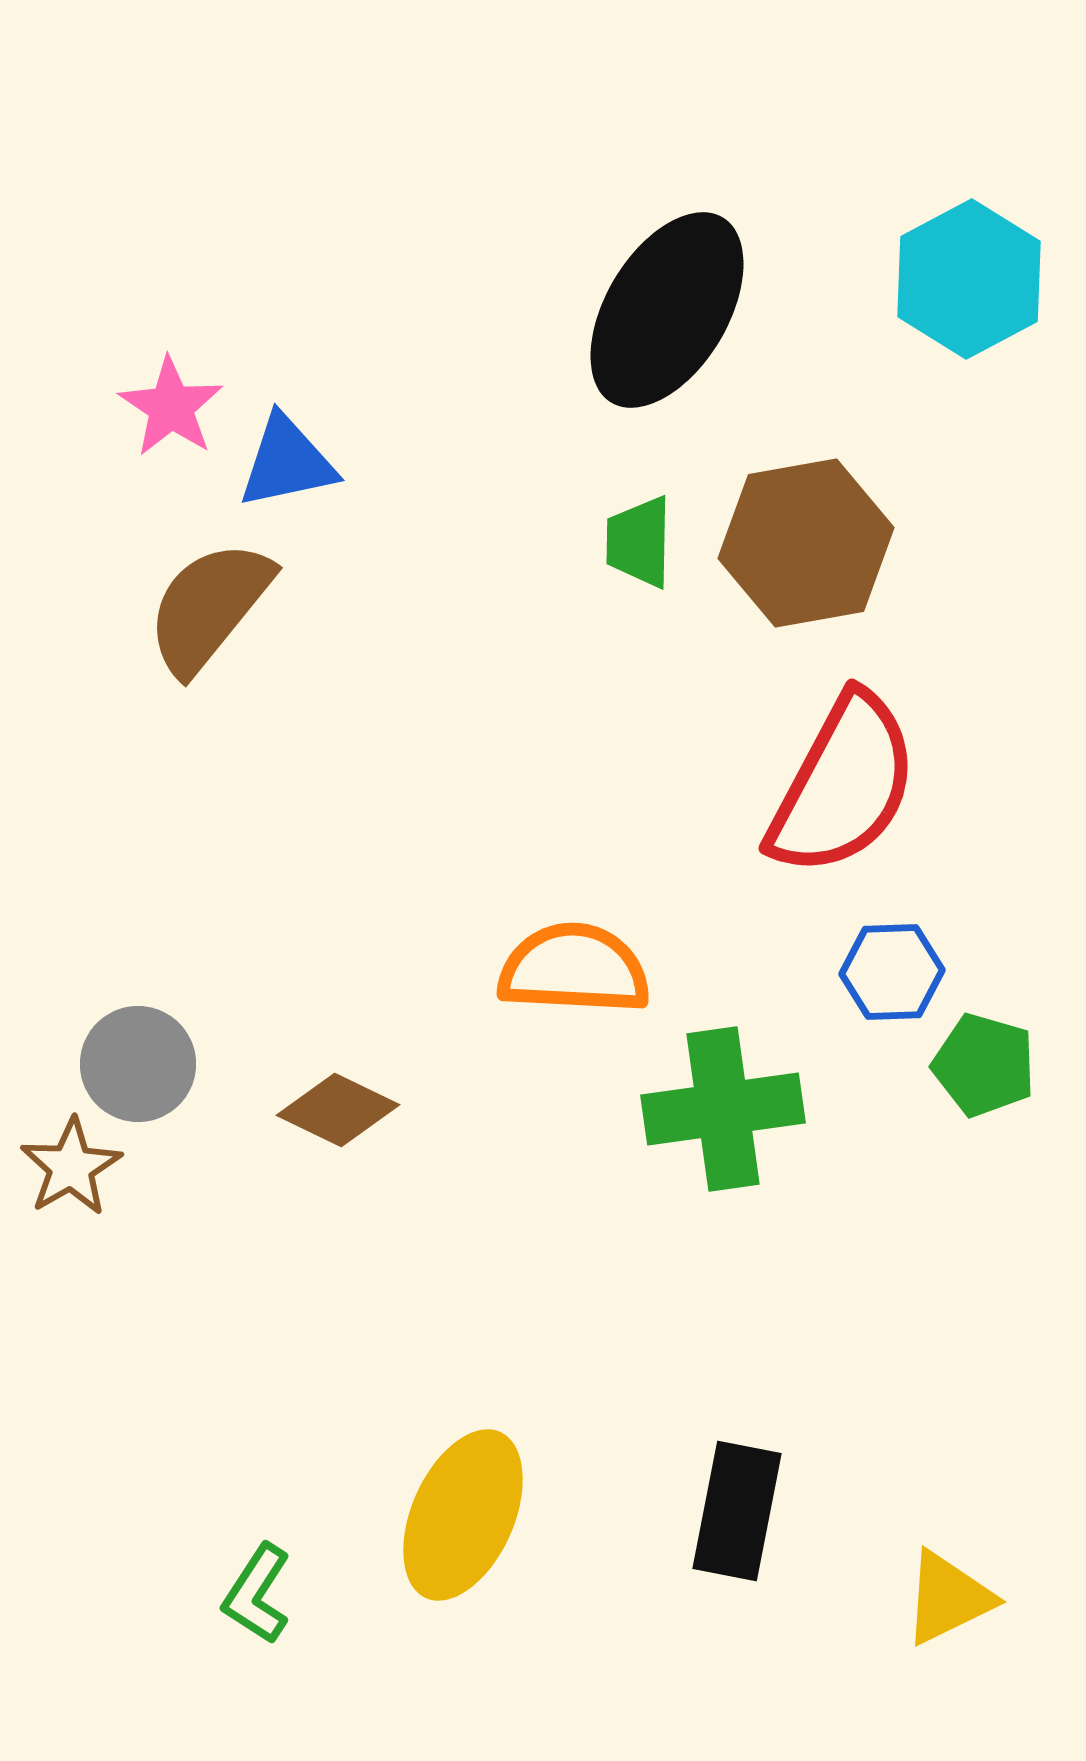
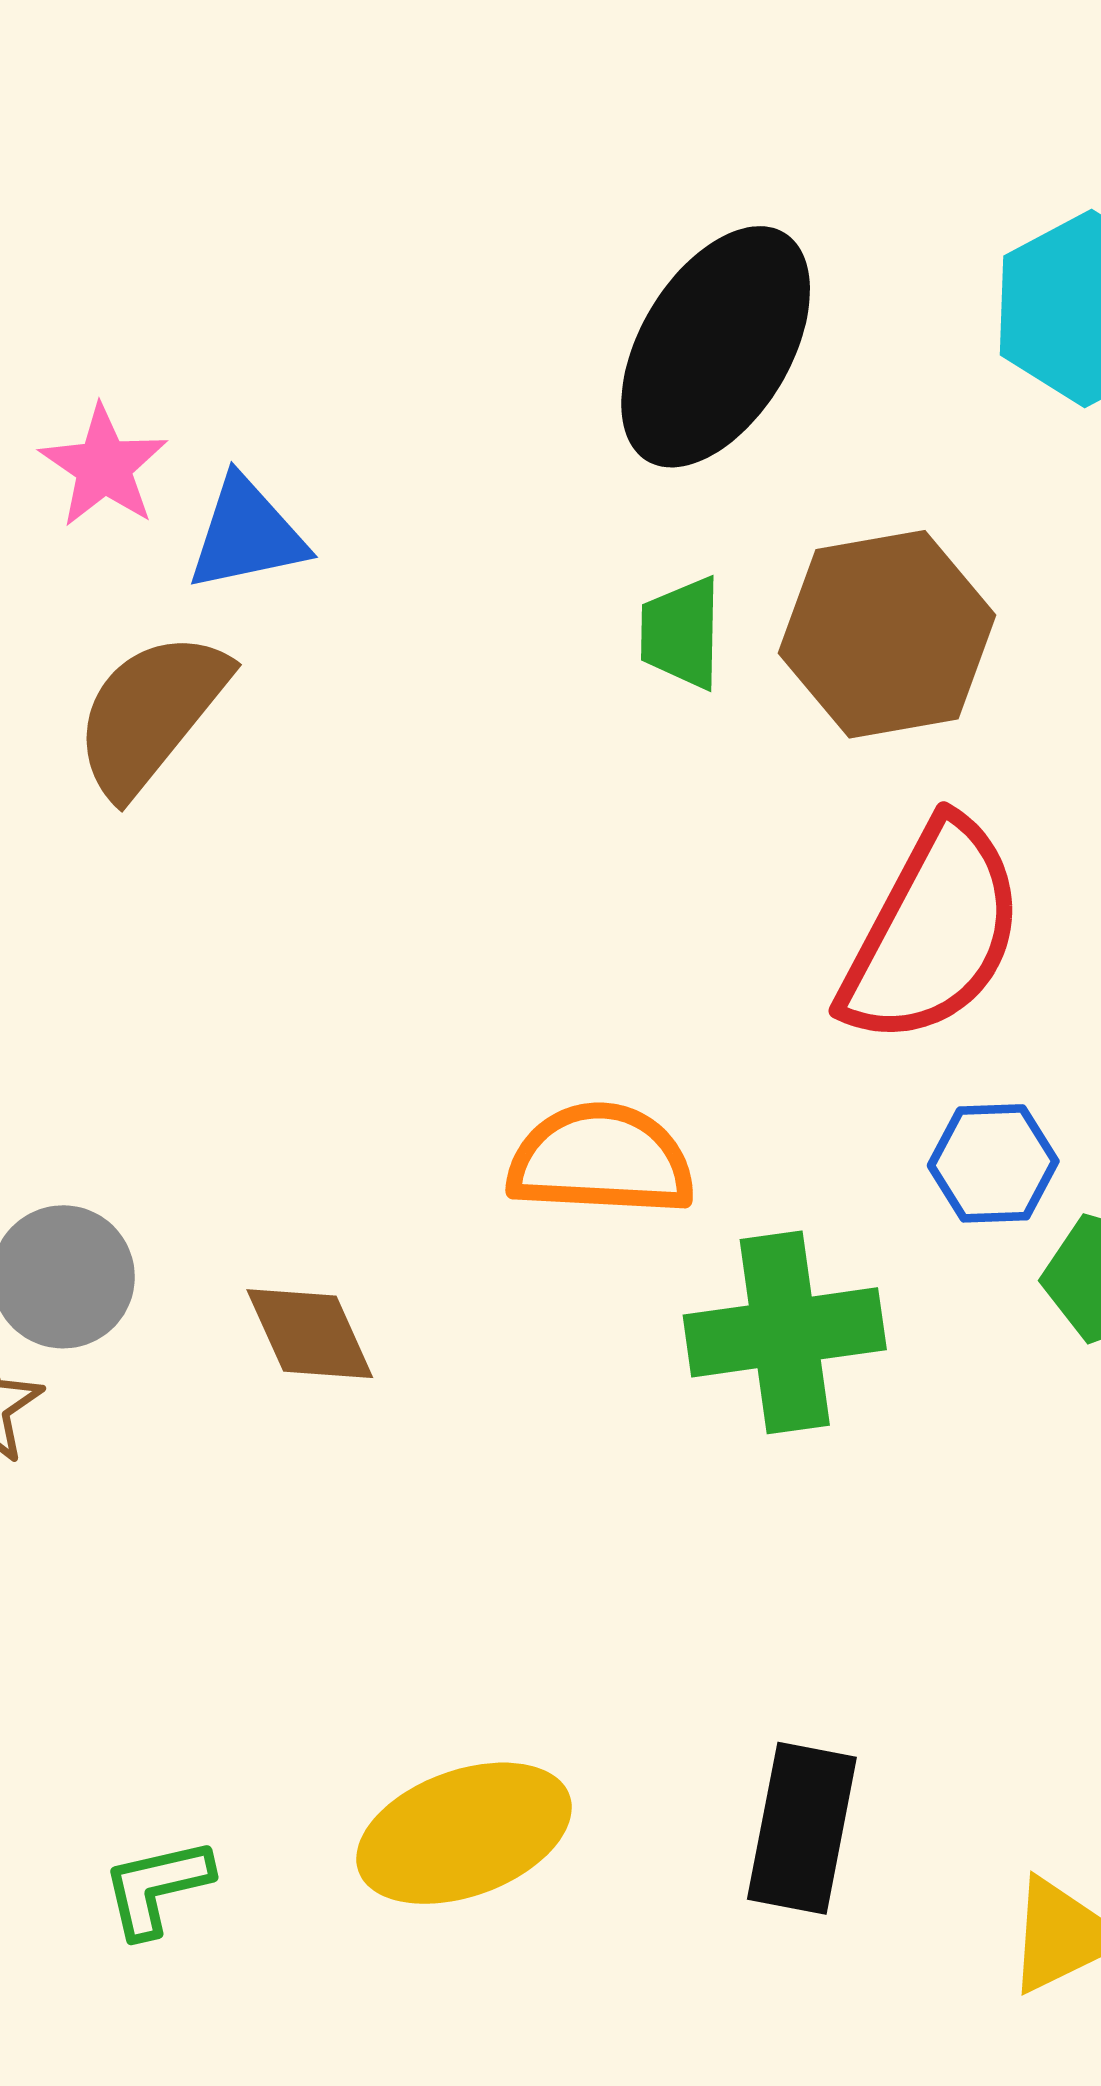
brown diamond: (338, 1110) -> (310, 1334), turned 40
yellow ellipse: (463, 1515) -> (464, 1833), turned 46
green L-shape: (257, 1594) -> (157, 1887), moved, turned 44

